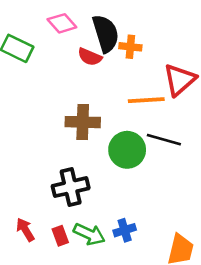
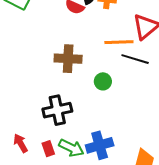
black line: (164, 140) -> (135, 59), moved
green circle: (127, 150) -> (103, 81), size x0.6
blue cross: (125, 230) -> (100, 145), size x1.5

